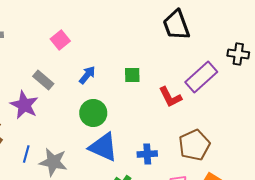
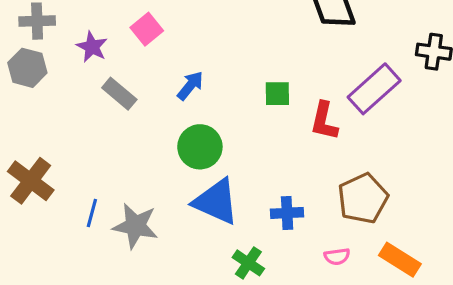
green square: (132, 75) -> (277, 94), moved
red L-shape: (170, 97) -> (324, 121), turned 40
purple star: (24, 105) -> (92, 47), moved, size x0.7

